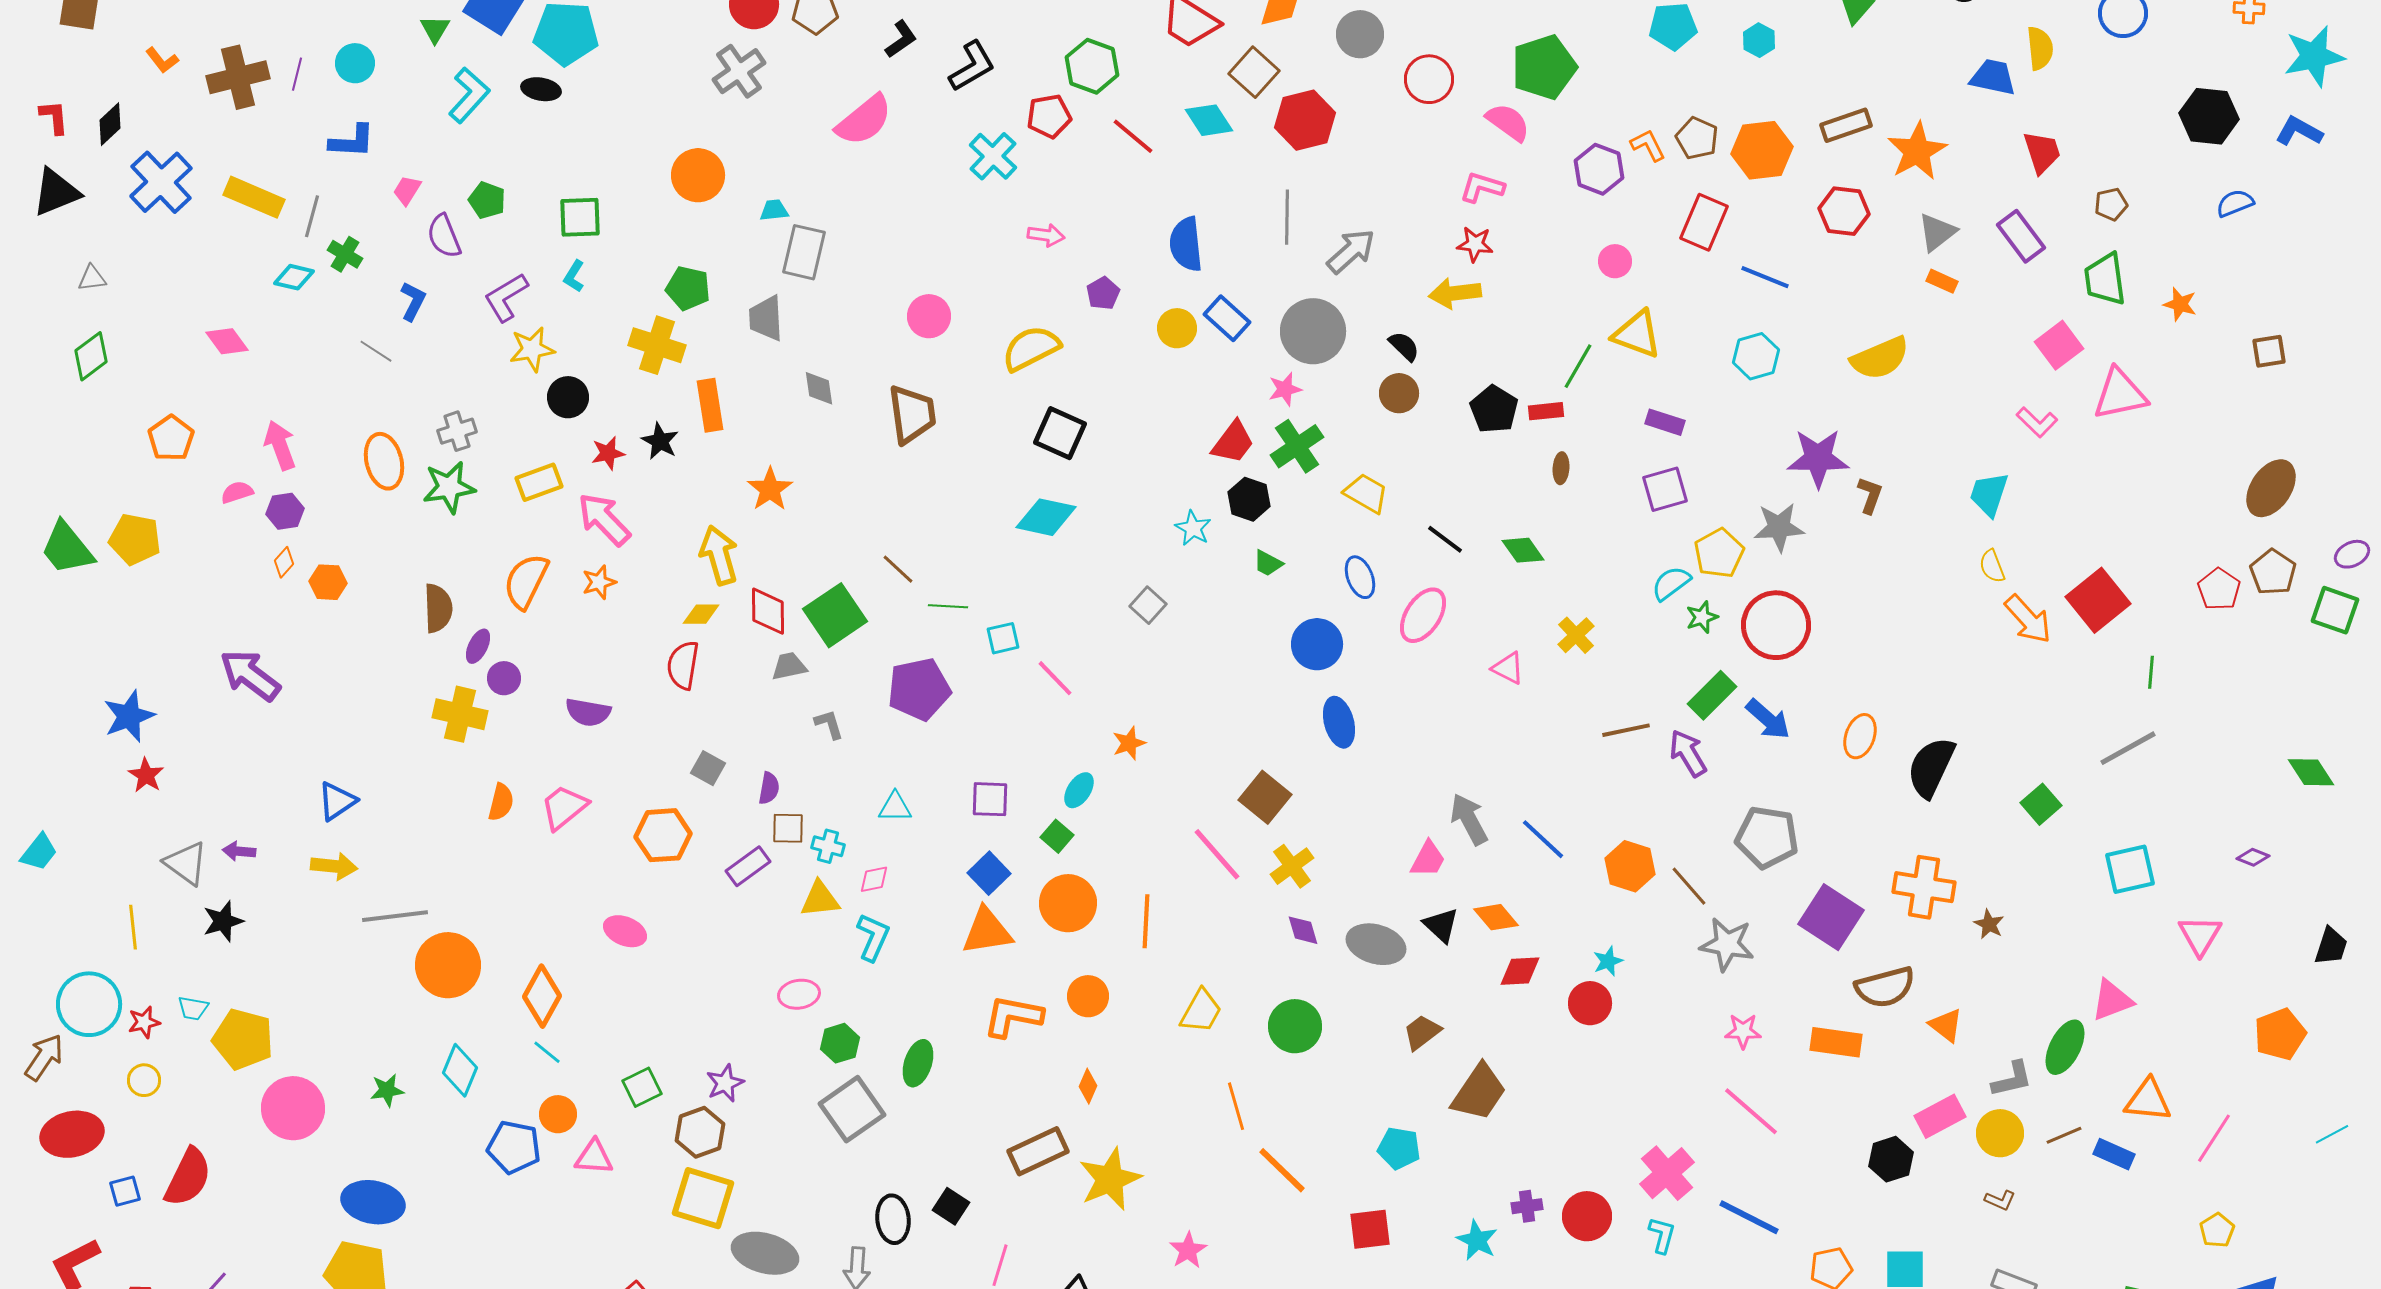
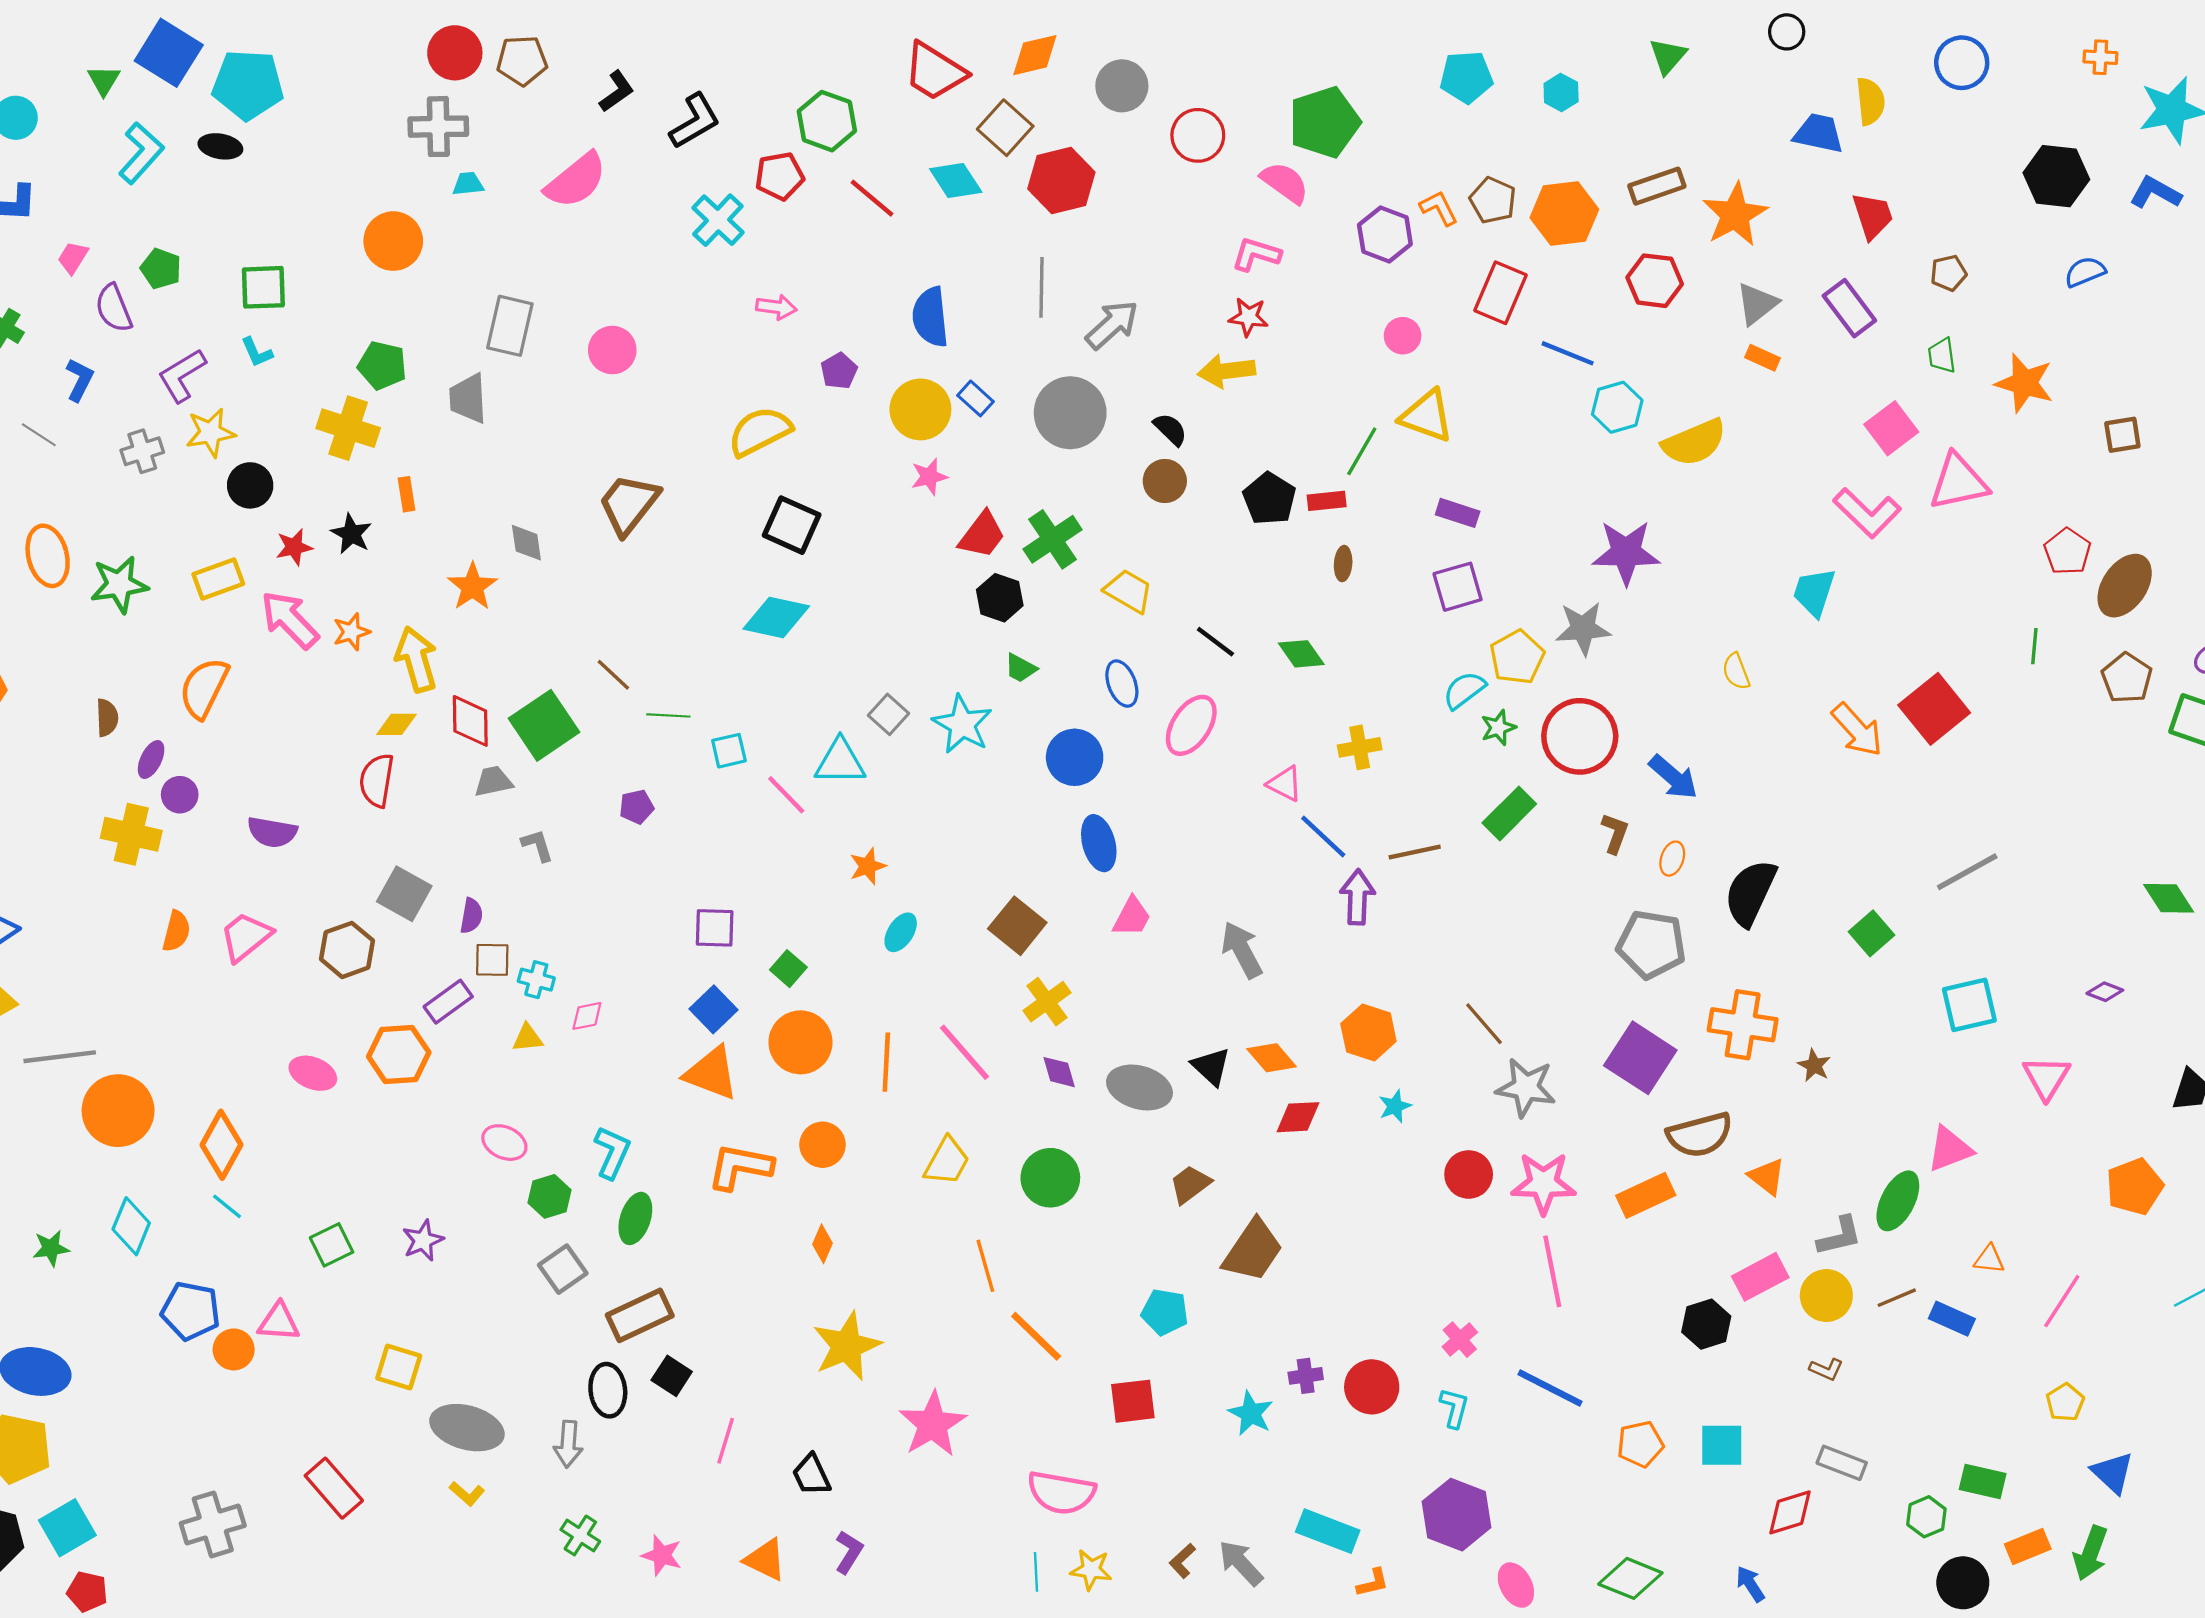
gray cross: (739, 71) -> (438, 127), turned 34
cyan trapezoid: (774, 210) -> (468, 184), moved
cyan L-shape: (574, 276) -> (257, 352), turned -56
green trapezoid: (2105, 279) -> (1942, 356), size x0.6
orange star: (2180, 304) -> (2024, 383), size x1.6
pink circle: (929, 316) -> (612, 350), moved
blue rectangle: (1227, 318) -> (975, 398), size x0.7
yellow circle: (1177, 328) -> (920, 409), size x1.4
cyan hexagon: (1756, 356) -> (1617, 407), moved
gray diamond: (819, 388) -> (526, 543), moved
pink star: (1285, 389) -> (929, 477), moved
orange rectangle: (710, 405) -> (406, 494), size x0.6
brown trapezoid: (912, 414) -> (629, 504), turned -134
pink L-shape: (2037, 422) -> (1867, 513), size x1.5
gray cross: (457, 431) -> (142, 451), moved
brown L-shape: (1870, 495) -> (1615, 833), moved
cyan star: (1193, 528) -> (962, 724), moved, size x1.5
yellow semicircle: (1992, 566) -> (1736, 671), moved
orange star: (599, 582) -> (351, 632), moved
red pentagon: (2219, 589) -> (2067, 551), moved
brown semicircle: (438, 608) -> (107, 718), size x0.7
yellow cross: (1576, 635) -> (1360, 747), turned 33
green line: (2151, 672) -> (2034, 646), moved
purple pentagon: (919, 689) -> (636, 807), size x0.5
blue arrow: (1768, 719) -> (1673, 777), moved
orange ellipse: (1860, 736) -> (1672, 859), size x0.7
purple arrow: (1688, 753) -> (1357, 897), moved, turned 33
gray square: (708, 768) -> (404, 894), size x1.4
cyan ellipse: (1079, 790) -> (901, 932), moved
cyan triangle: (895, 807) -> (840, 762), moved, size x1.4
orange hexagon: (663, 835) -> (399, 1054), moved
gray pentagon: (1767, 837) -> (1651, 944), moved
blue line: (1543, 839) -> (1323, 837), moved
pink line: (1217, 854) -> (964, 1052), moved
pink trapezoid: (1428, 859) -> (1132, 917), moved
orange hexagon: (1630, 866) -> (1368, 1032), moved
yellow triangle: (820, 899) -> (527, 1038), size x0.7
orange triangle: (987, 931) -> (711, 1073), turned 30
cyan L-shape: (873, 937) -> (612, 1152), moved
pink ellipse: (799, 994) -> (504, 1143), turned 33
red circle: (1590, 1003) -> (1469, 1174), moved
pink star: (1743, 1031) -> (1543, 1183), size x1.6
orange rectangle: (1836, 1042) -> (1646, 1195), turned -33
orange triangle: (2148, 1100) -> (1989, 1259), size x0.6
gray square: (852, 1109) -> (563, 1269), size x0.7
pink line: (1751, 1111) -> (1552, 1271), turned 38
orange circle: (558, 1114) -> (234, 1349), moved
brown hexagon: (700, 1132) -> (347, 950), moved
brown rectangle: (1038, 1151) -> (640, 1315), moved
pink cross: (1667, 1173) -> (1460, 1340), size x0.6
yellow square: (703, 1198) -> (399, 1367), size x0.7
pink star: (1188, 1250) -> (933, 1424), size x1.6

